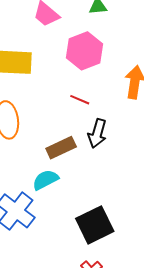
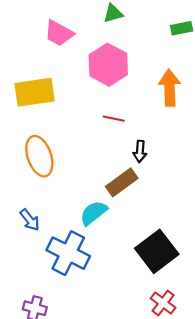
black arrow: (97, 133) -> (140, 151), size x0.7
brown rectangle: (61, 148) -> (122, 182), moved

